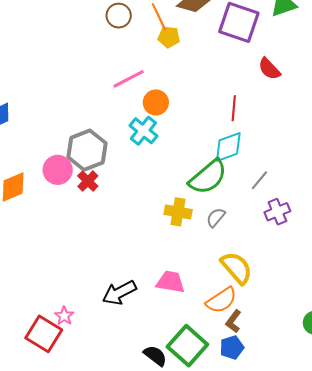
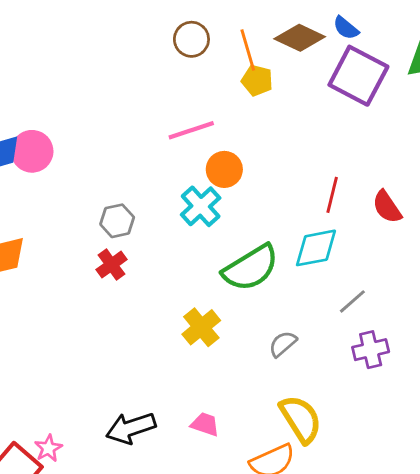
red semicircle: (269, 69) -> (387, 207), moved
gray hexagon: (87, 150) -> (117, 221), size x0.6
pink circle: (58, 170) -> (32, 151), moved
green semicircle: (208, 177) -> (251, 268), moved
yellow cross: (178, 212) -> (201, 327), moved, turned 32
pink trapezoid: (170, 282) -> (205, 424), size x0.7

